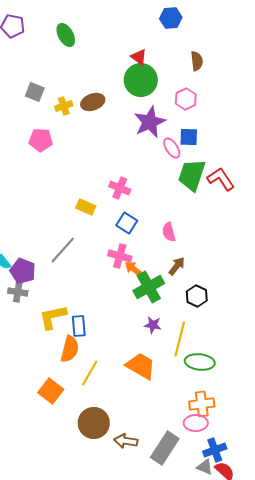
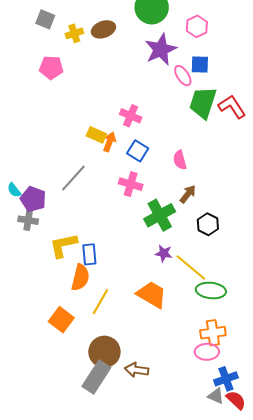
orange arrow: (134, 269) -> (109, 142), moved, turned 72
yellow line: (180, 339) -> (191, 267), turned -64
gray rectangle: (165, 448) -> (96, 377), moved

